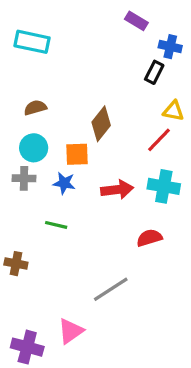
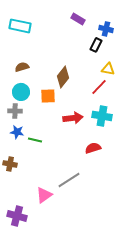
purple rectangle: (136, 21) -> (78, 19), moved
blue star: (64, 183) -> (17, 132), moved
pink triangle: (71, 331) -> (44, 195), moved

